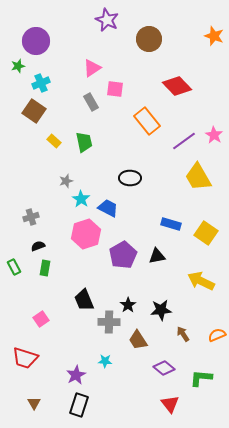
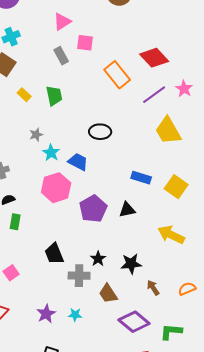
red diamond: (177, 86) -> (154, 58), moved
purple diamond: (164, 368) -> (134, 322), size x1.4
purple star: (76, 375) -> (46, 314), moved

